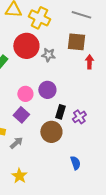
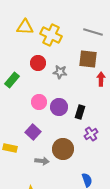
red circle: (26, 46) -> (38, 63), size x0.6
pink circle: (25, 94) -> (39, 102), moved
black rectangle: (60, 112) -> (80, 112), moved
gray arrow: (16, 143) -> (42, 161), moved, turned 48

